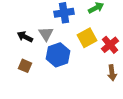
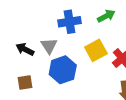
brown square: (25, 66) -> (25, 82), turned -32

